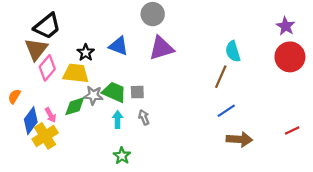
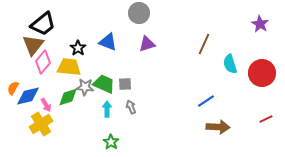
purple triangle: (161, 48) -> (147, 44), size x0.7
cyan semicircle: (233, 51) -> (230, 64), moved
red circle: (290, 57) -> (262, 73), moved
brown line: (221, 77) -> (204, 44), moved
blue diamond: (31, 121) -> (28, 96), moved, turned 40

